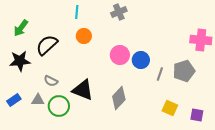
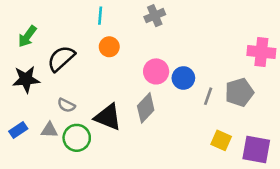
gray diamond: (119, 98) -> (146, 108), moved
purple square: (197, 115) -> (256, 150), size x1.6

